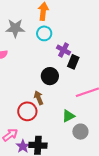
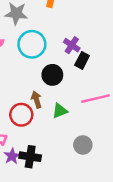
cyan circle: (44, 33) -> (32, 44), moved, size x1.5
green triangle: (68, 116) -> (60, 111), moved

